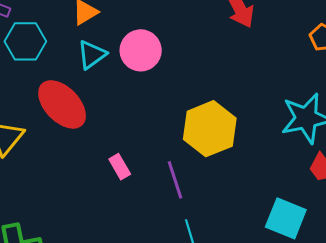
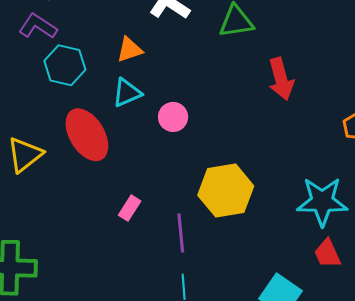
pink circle: (141, 50) -> (173, 117), moved, size x0.7
pink rectangle: (120, 167) -> (130, 208), turned 50

